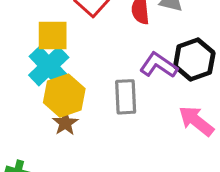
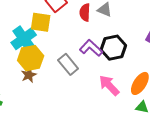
yellow square: (53, 36) -> (41, 22), moved
gray rectangle: (126, 97) -> (68, 64), turned -45

